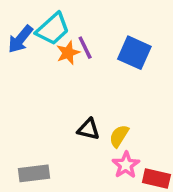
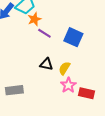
purple line: (85, 48) -> (44, 33), moved, turned -32
blue square: (134, 53) -> (73, 37), moved

